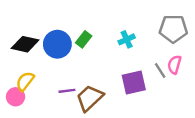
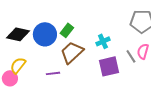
cyan cross: (127, 39) -> (103, 41), moved
brown trapezoid: (90, 98) -> (72, 52), moved

